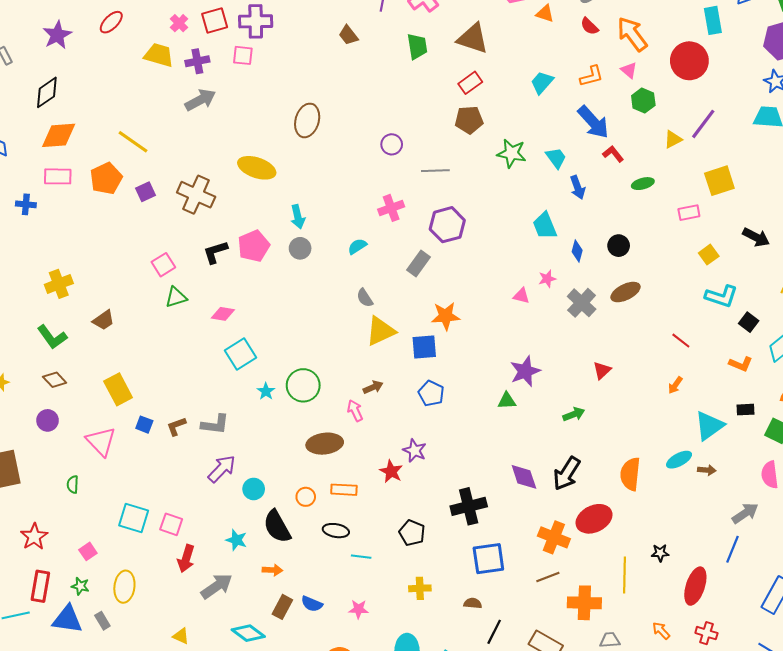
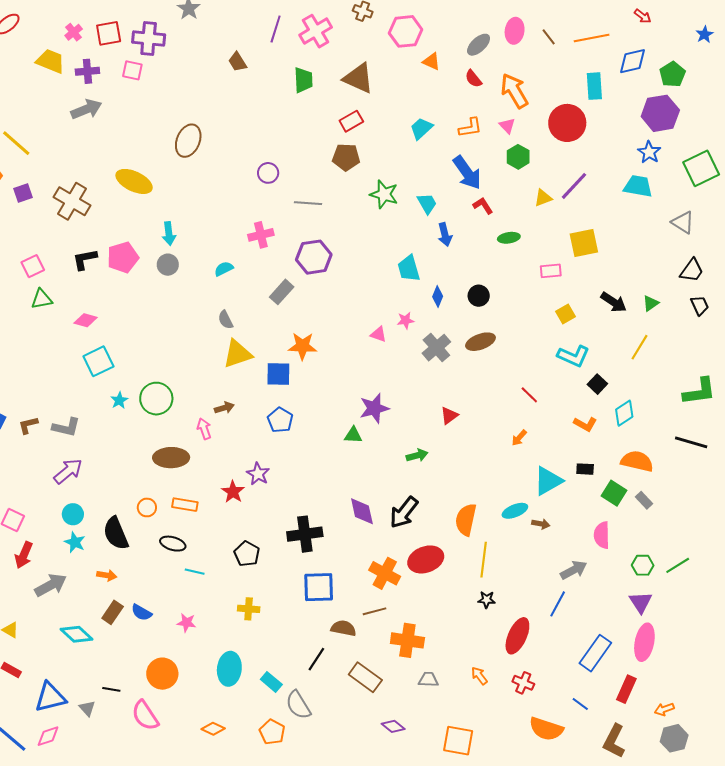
cyan circle: (254, 489) -> (73, 514), moved
yellow line: (625, 575) -> (484, 560), moved
brown semicircle: (473, 603) -> (343, 628), moved, size x1.4

